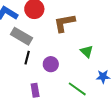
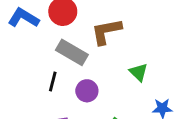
gray rectangle: (22, 36) -> (72, 52), moved

